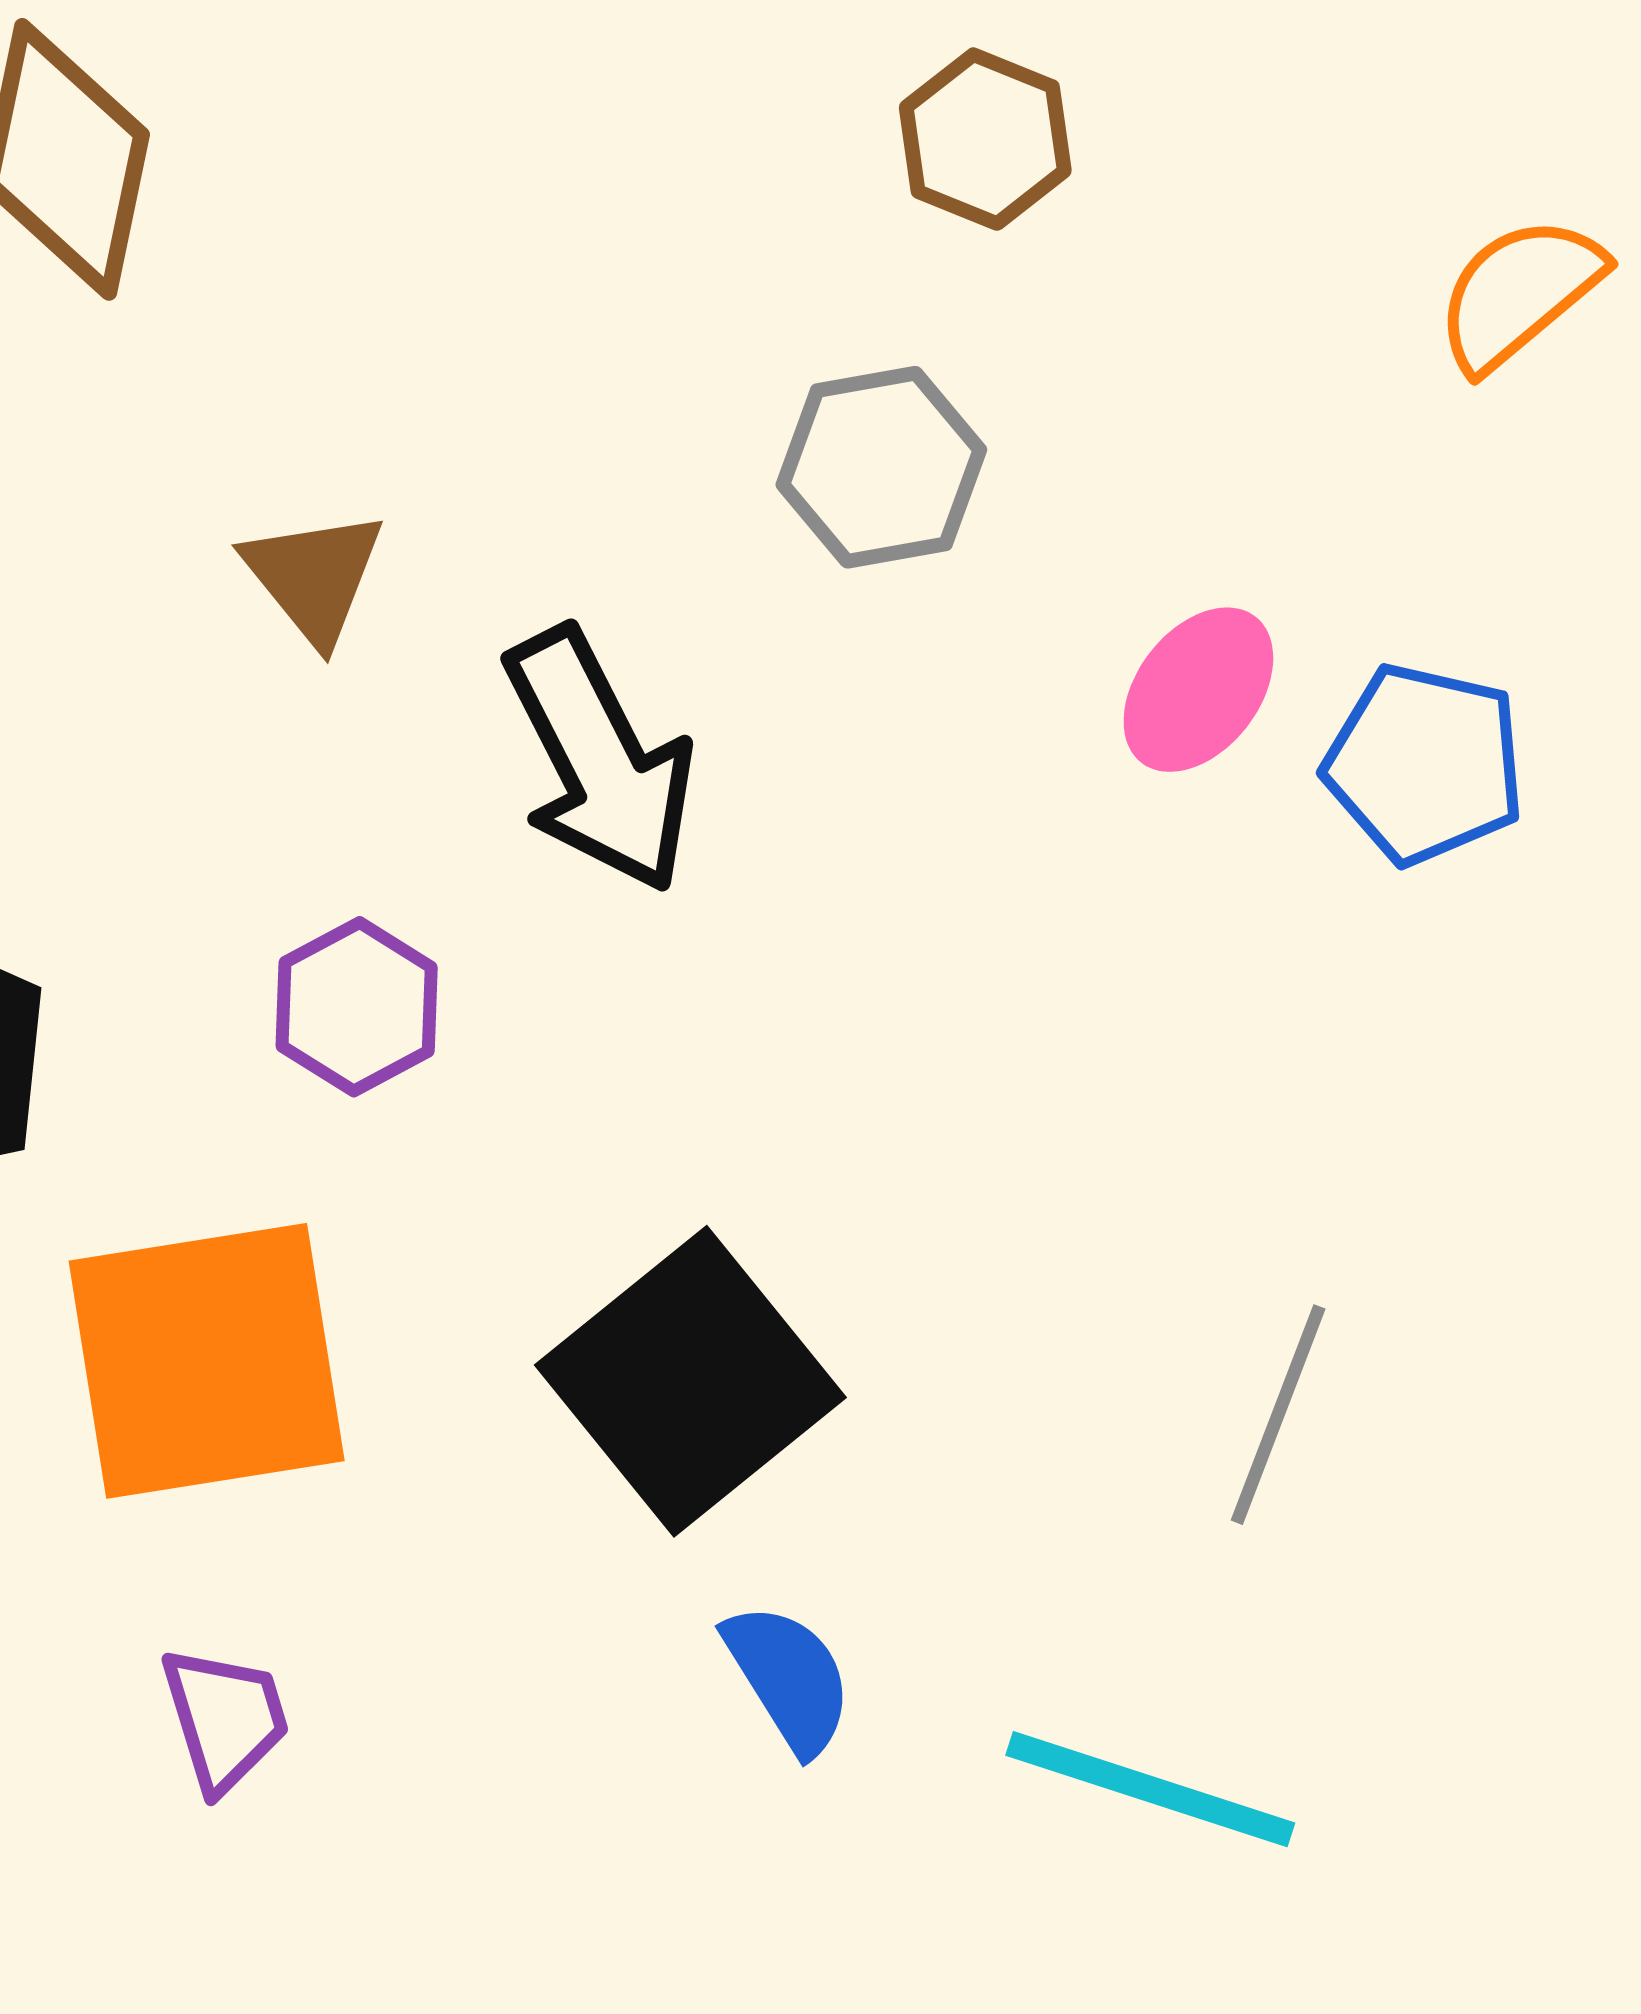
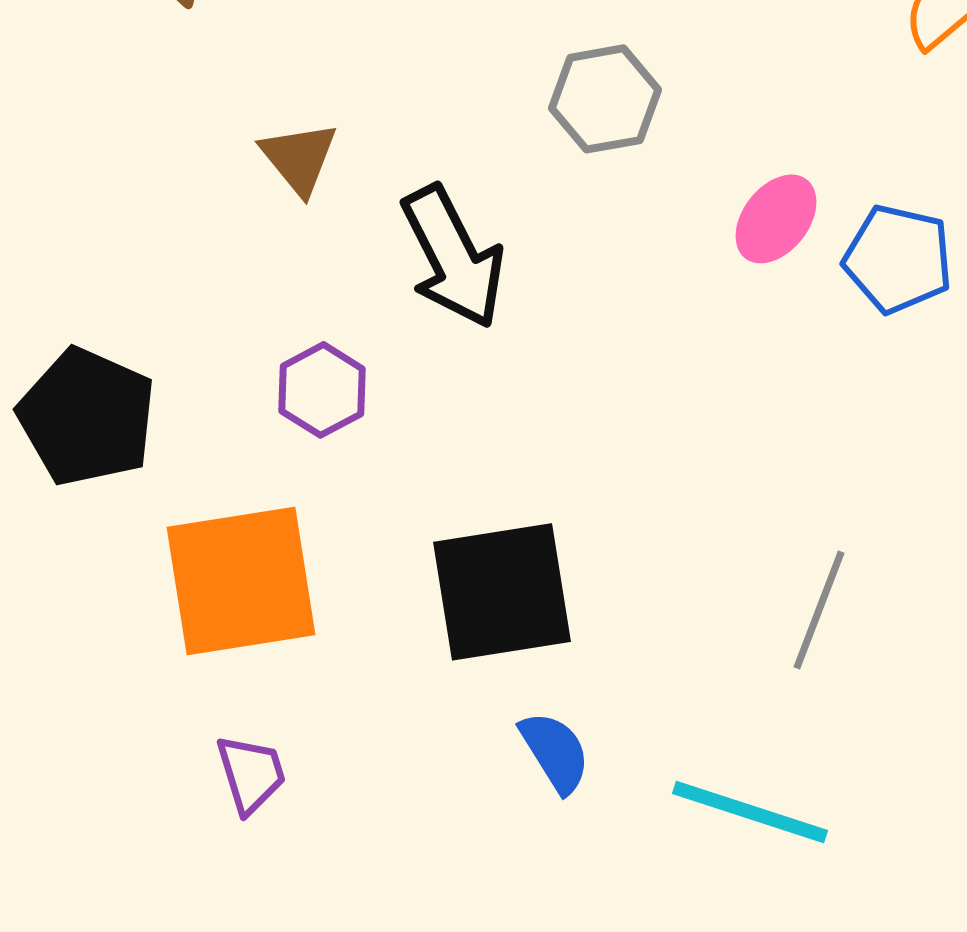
black square: (690, 1381) -> (502, 592), turned 30

